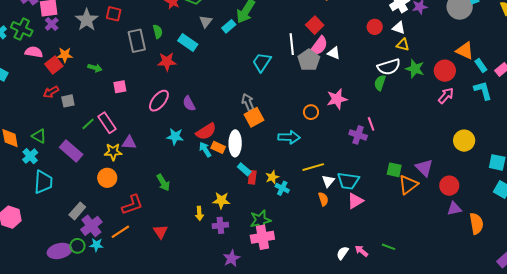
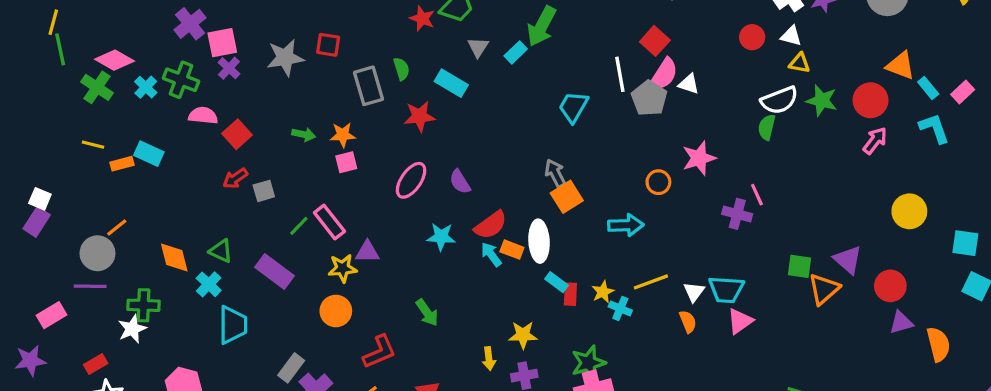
gray star: (87, 20) -> (285, 58), turned 30
orange star: (65, 55) -> (343, 135), moved
yellow line: (313, 167) -> (651, 282), moved

